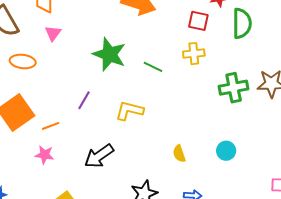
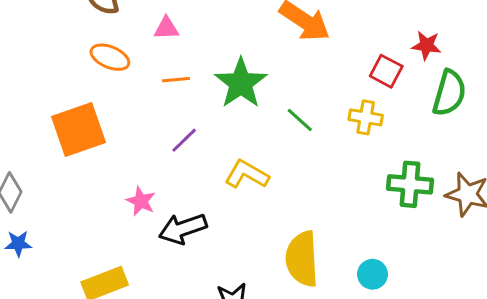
pink triangle: (53, 33) -> (166, 28), turned 36
orange line: (51, 126) -> (176, 80), moved
yellow semicircle: (179, 154) -> (302, 259), size x2.0
pink star: (45, 155) -> (141, 201), moved

